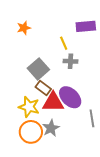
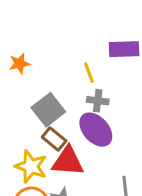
orange star: (24, 28) -> (19, 64), moved
purple ellipse: (70, 97) -> (96, 130), moved

